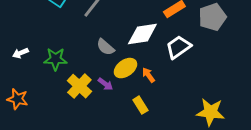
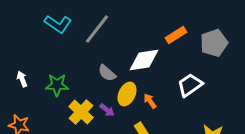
white trapezoid: (178, 47) -> (190, 85), moved
white arrow: (20, 53) -> (22, 79), turned 91
yellow ellipse: (125, 68) -> (127, 94), turned -30

